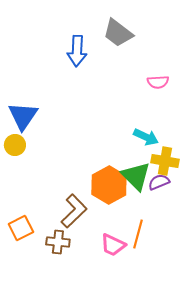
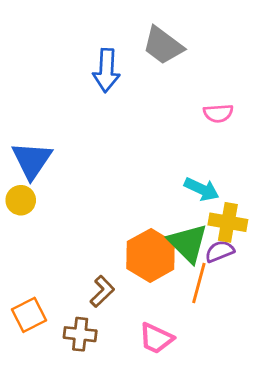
brown L-shape: (74, 211) -> (102, 291), size x0.7
orange line: (138, 234) -> (199, 283), moved

